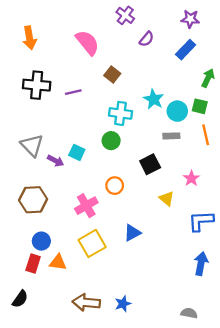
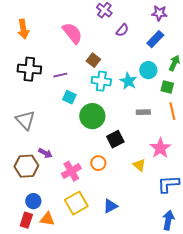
cyan circle: (177, 111) -> (148, 70), moved
cyan cross: (121, 113) -> (101, 81), moved
green circle: (111, 141) -> (92, 116), size x1.6
cyan square: (77, 152) -> (69, 97), moved
purple arrow: (56, 161) -> (45, 153), moved
black square: (150, 164) -> (115, 139), moved
pink star: (191, 178) -> (160, 148), size x1.5
orange circle: (115, 186) -> (98, 163), moved
blue triangle: (132, 233) -> (110, 206), moved

